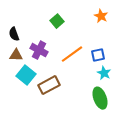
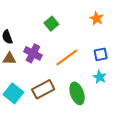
blue square: (98, 55) -> (101, 54), moved
cyan square: (26, 75) -> (13, 93), moved
green ellipse: (100, 98) -> (77, 93), moved

